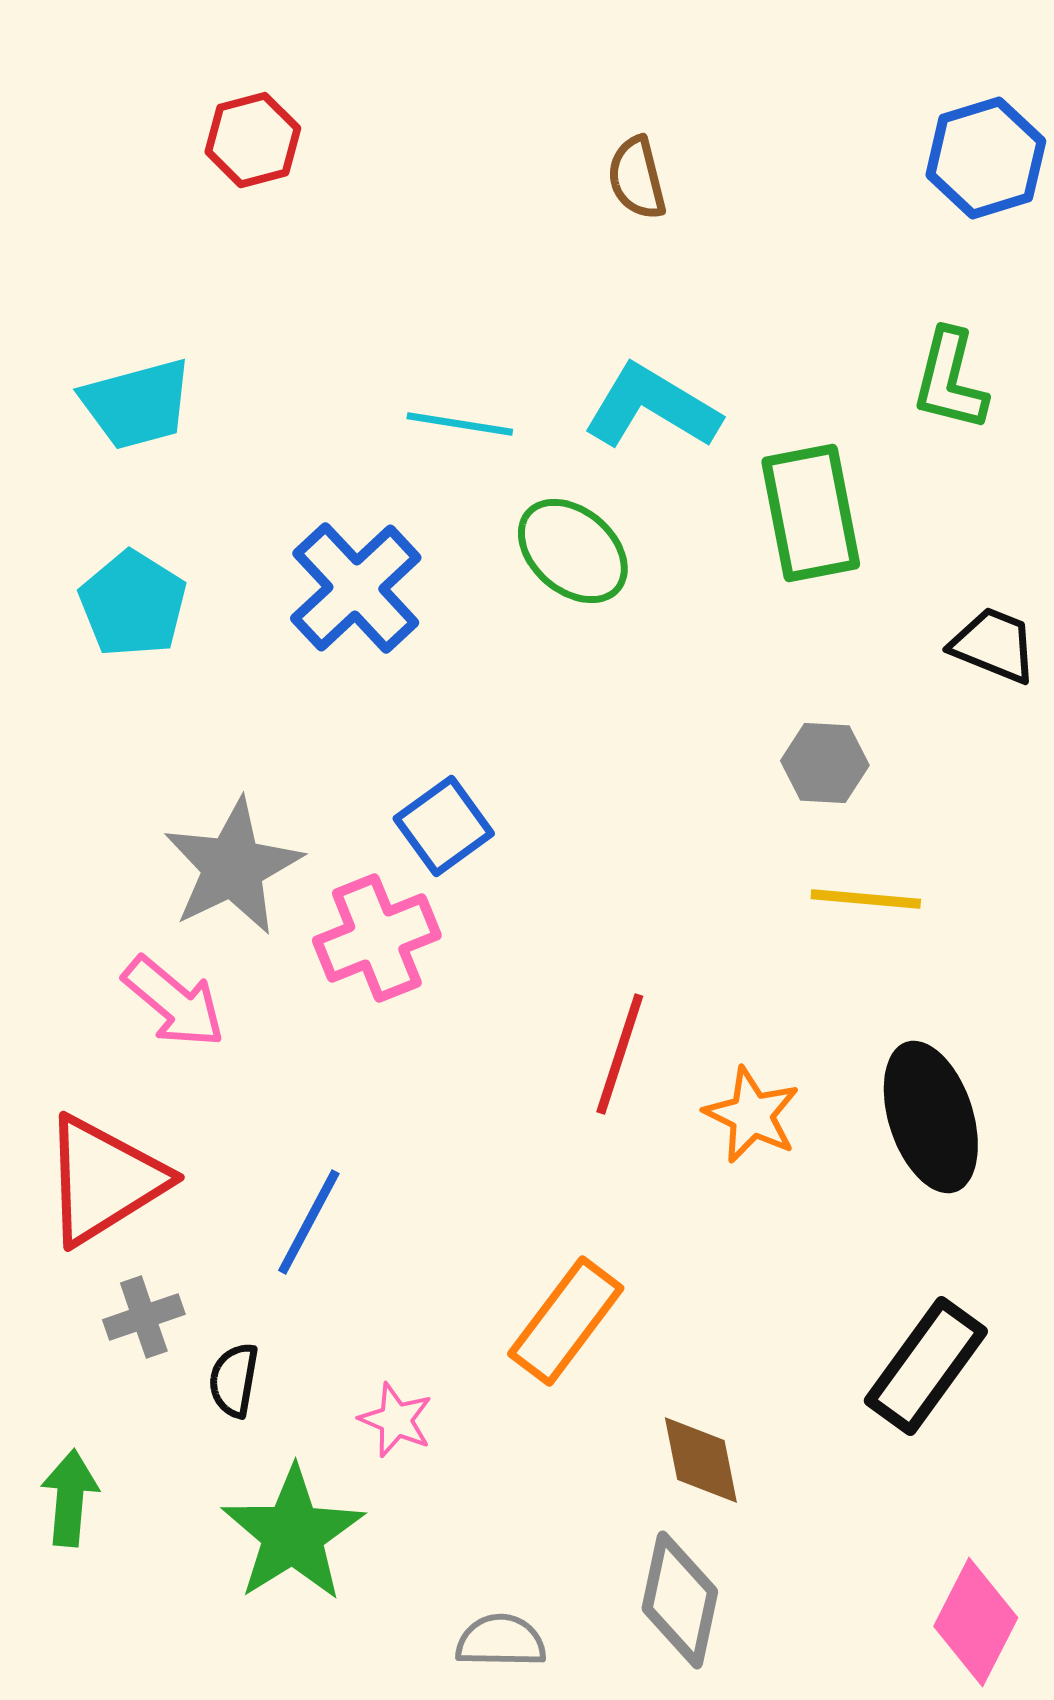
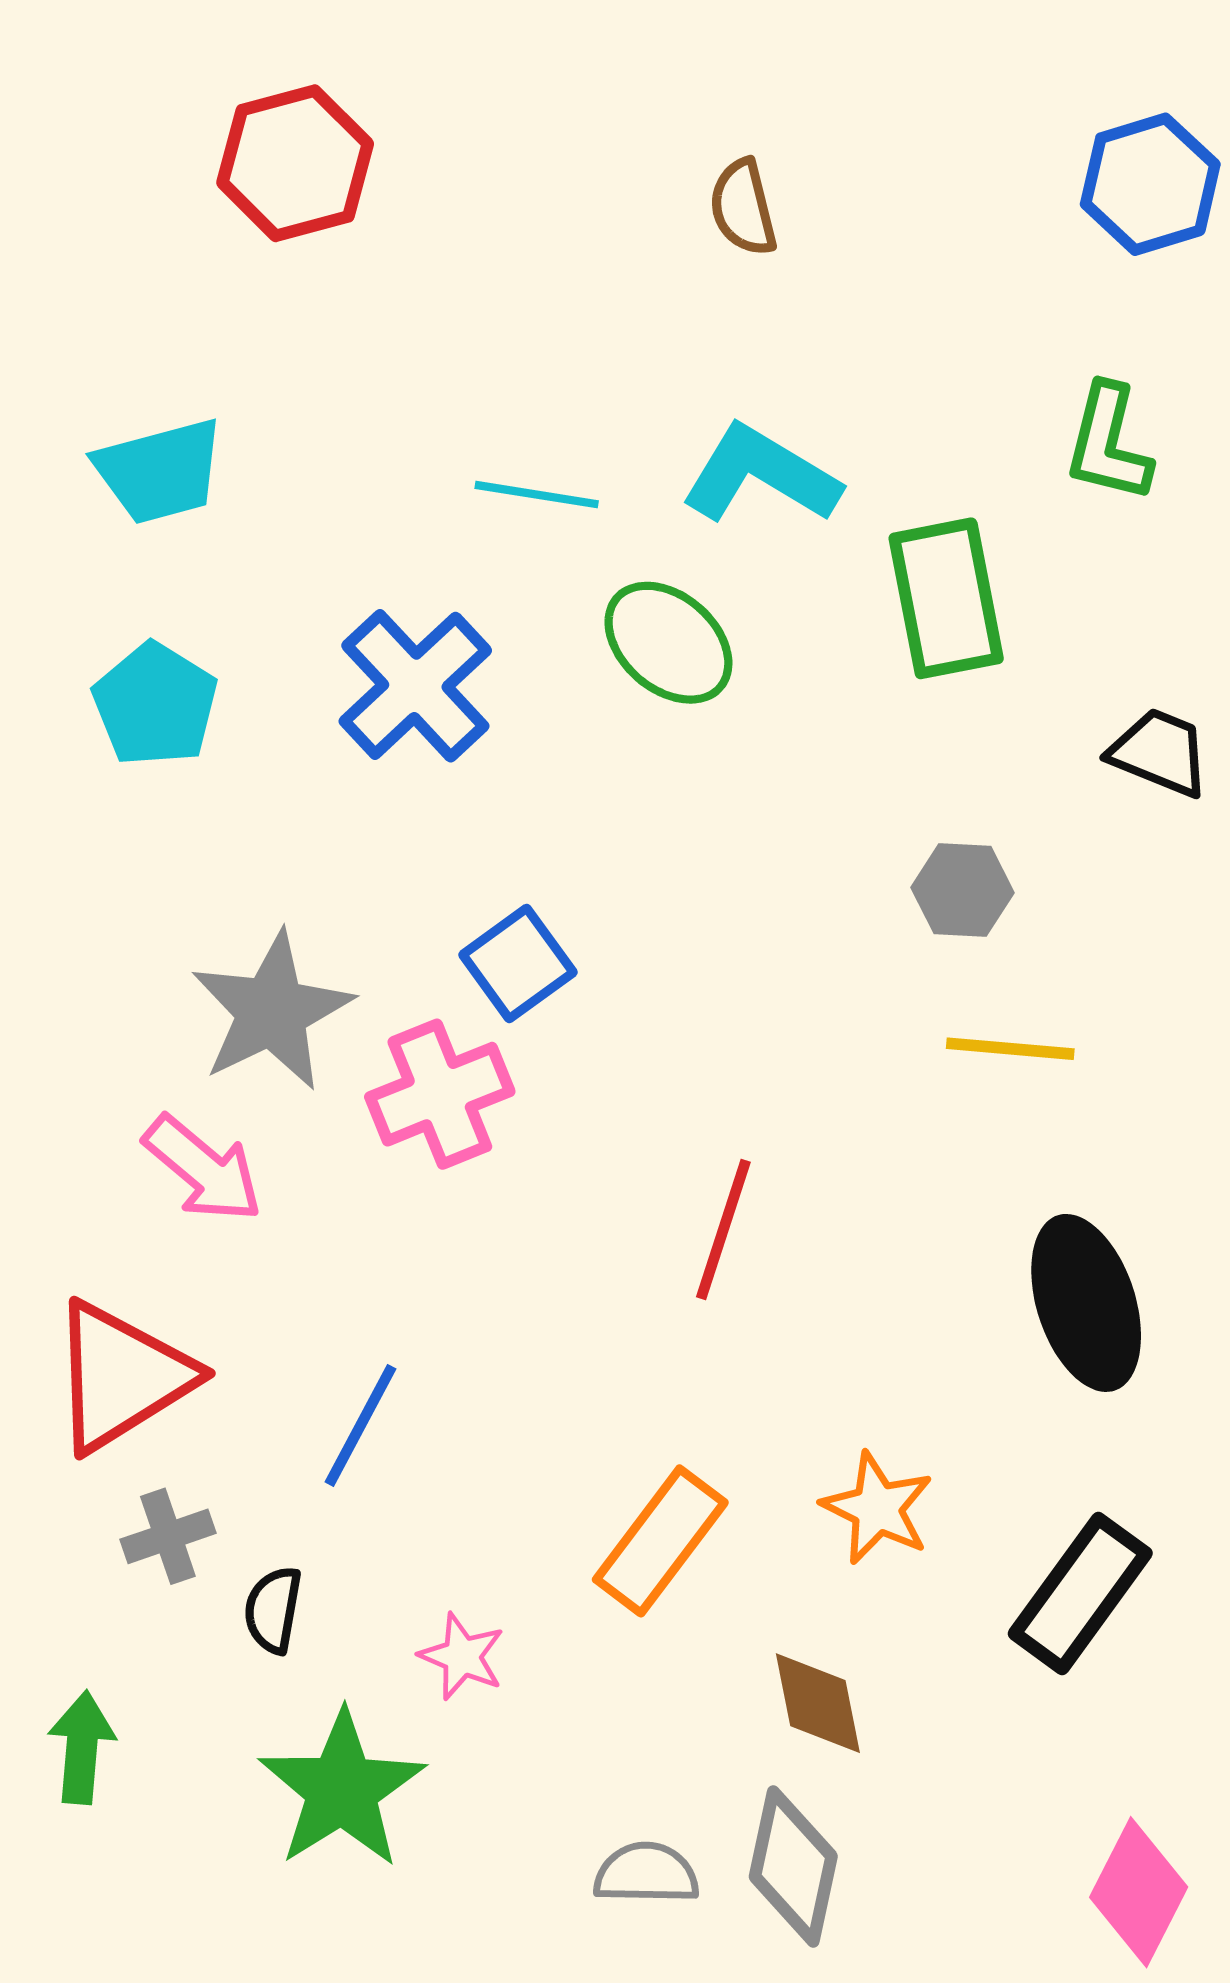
red hexagon: (253, 140) -> (295, 163), size x1.4
orange star: (752, 1115) -> (877, 1508), moved
gray semicircle: (501, 1641) -> (646, 1873), moved

